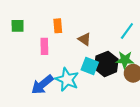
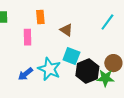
green star: (125, 60) -> (105, 78), moved
black hexagon: (106, 64) -> (87, 71), moved
blue arrow: (42, 85) -> (25, 74), size x0.7

